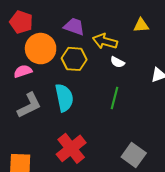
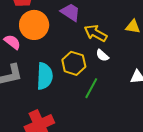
yellow hexagon: (74, 59) -> (74, 63), moved
pink semicircle: (23, 71) -> (12, 42), turned 42

